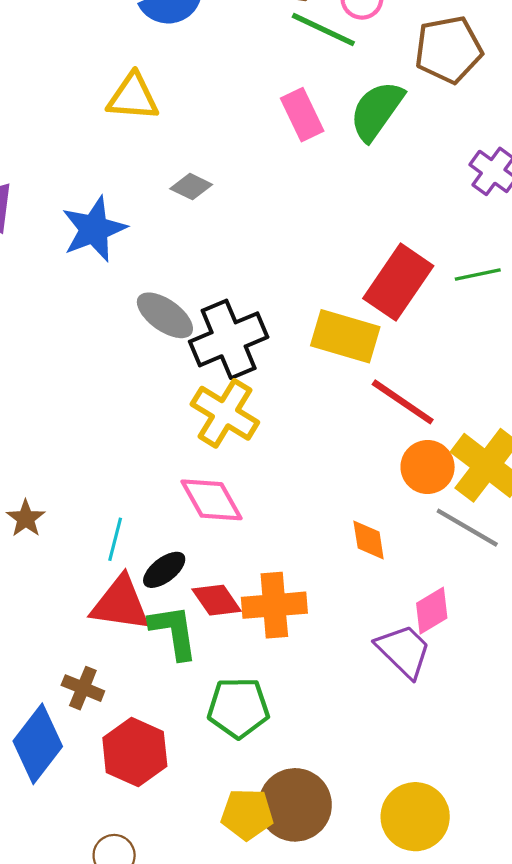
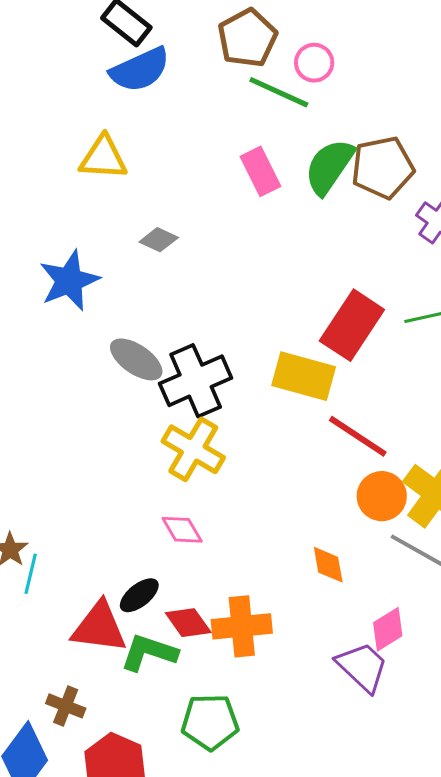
brown pentagon: (448, 49) -> (383, 167), moved
pink diamond: (212, 500) -> (182, 530), size x0.7
cyan line: (115, 539) -> (31, 574), moved
green L-shape: (174, 632) -> (149, 653), turned -62

